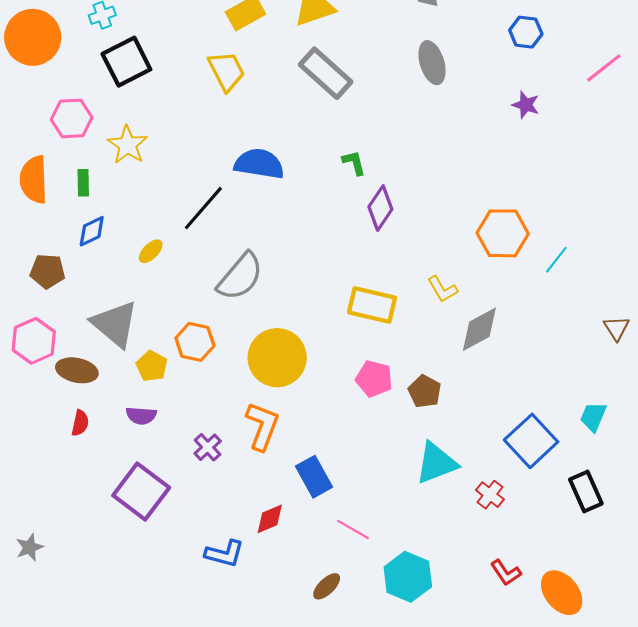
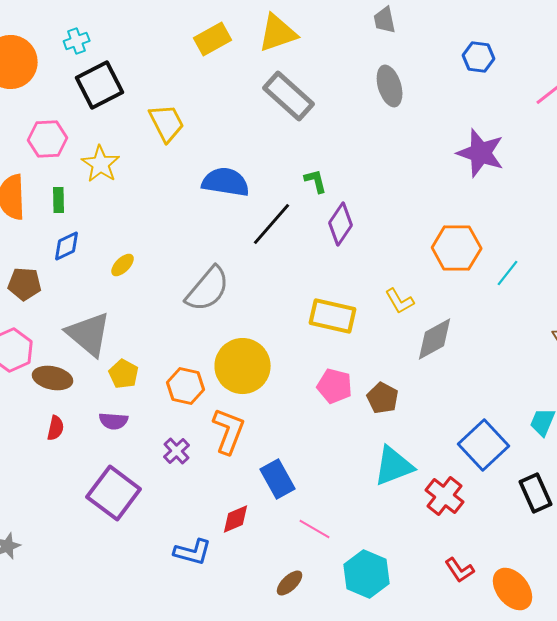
yellow trapezoid: (227, 71) -> (167, 123), moved
purple star: (526, 105) -> (481, 153), moved, size x1.8
black line: (203, 208) -> (272, 224), moved
orange hexagon: (195, 342) -> (186, 386), moved
red cross: (490, 495) -> (445, 496), size x1.4

